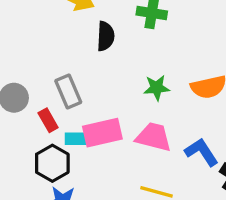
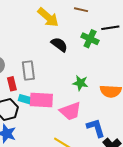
black semicircle: (106, 36) -> (59, 45), turned -72
pink trapezoid: (154, 137) -> (70, 111), turned 130

